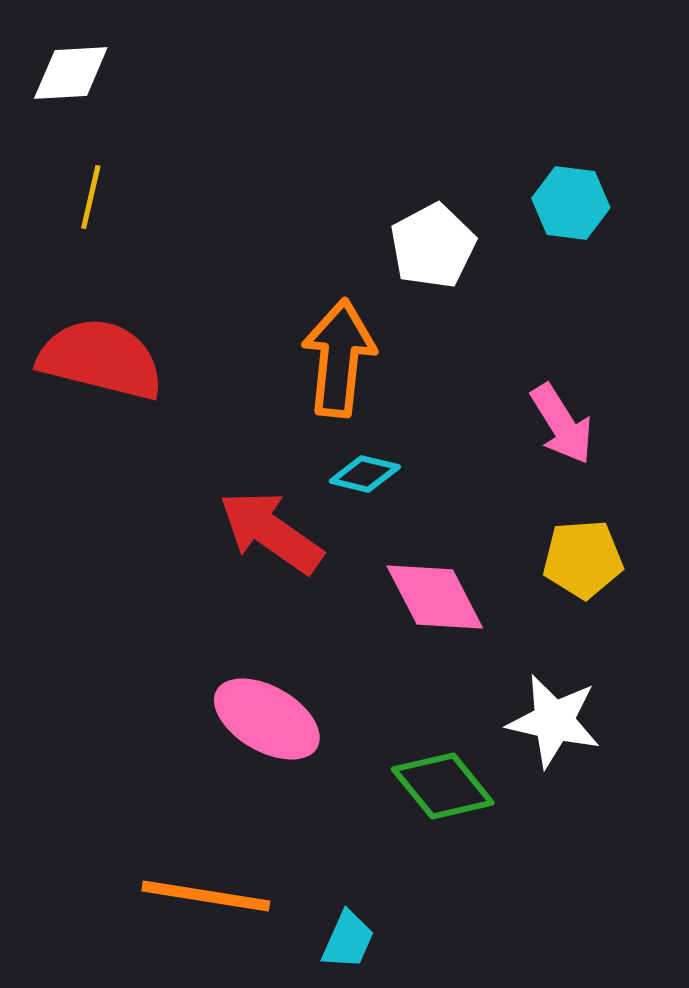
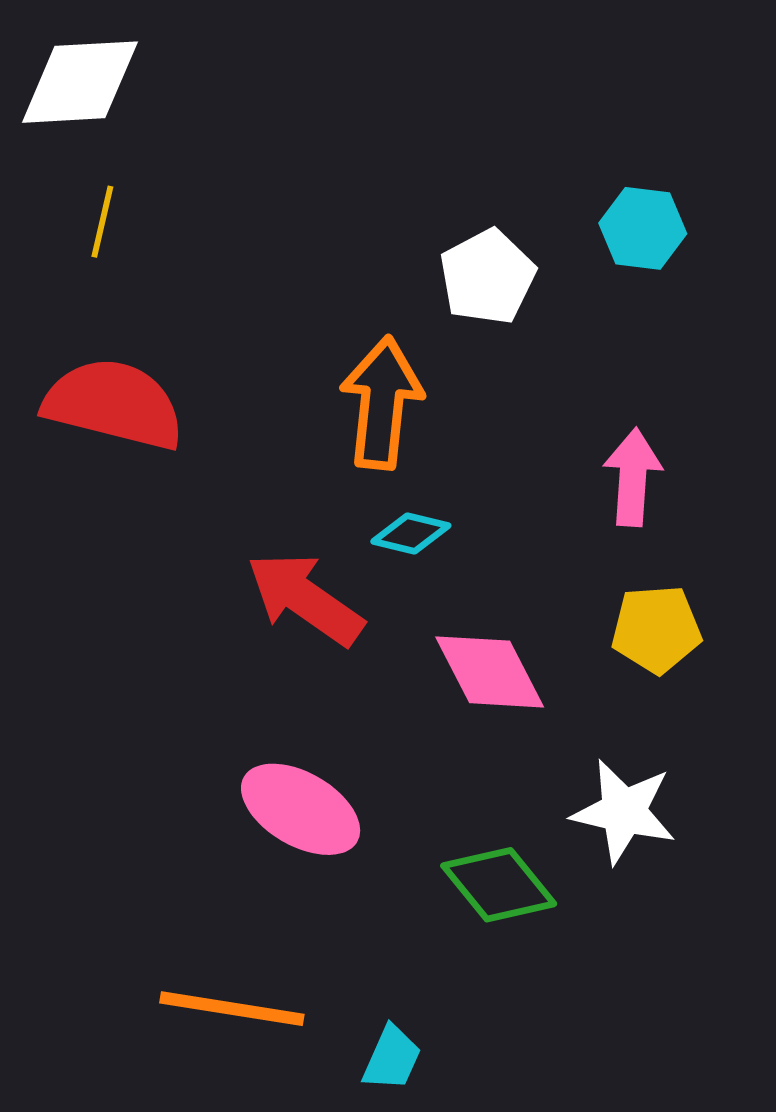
white diamond: (71, 73) -> (80, 82), size x1.4
pink arrow: (562, 424) -> (633, 477), turned -144

